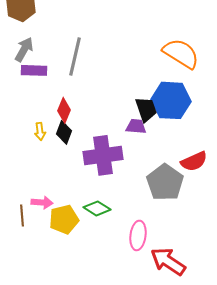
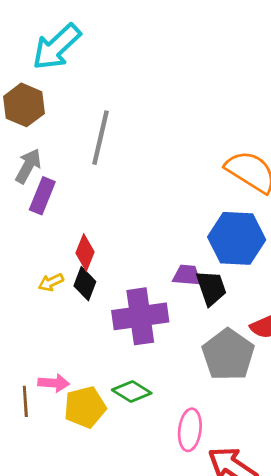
gray line: (75, 56) -> (101, 138), moved
purple rectangle: (34, 70) -> (42, 196), turned -70
black trapezoid: (146, 109) -> (211, 288), moved
yellow arrow: (40, 131) -> (51, 282), turned 72

